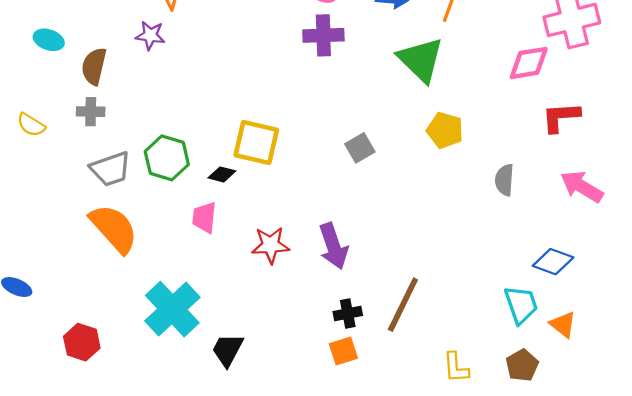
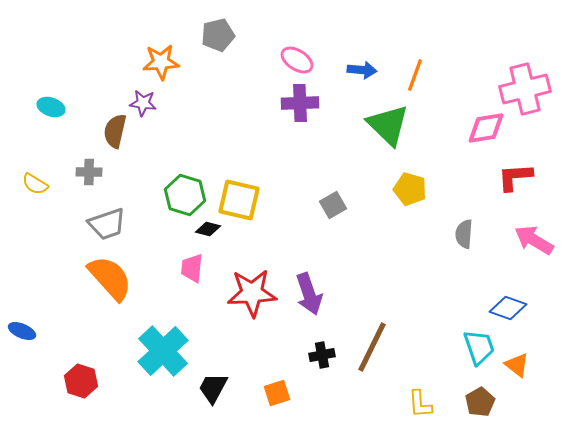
brown semicircle: (94, 66) -> (115, 131), moved
green hexagon: (167, 158) -> (185, 195), moved
red star: (271, 245) -> (252, 293), size x1.4
orange square: (343, 351) -> (277, 393), moved

